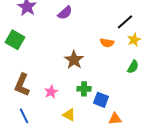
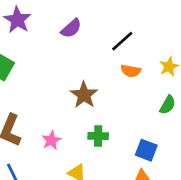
black line: (125, 22) -> (122, 41), moved
blue square: (101, 100) -> (146, 150), moved

